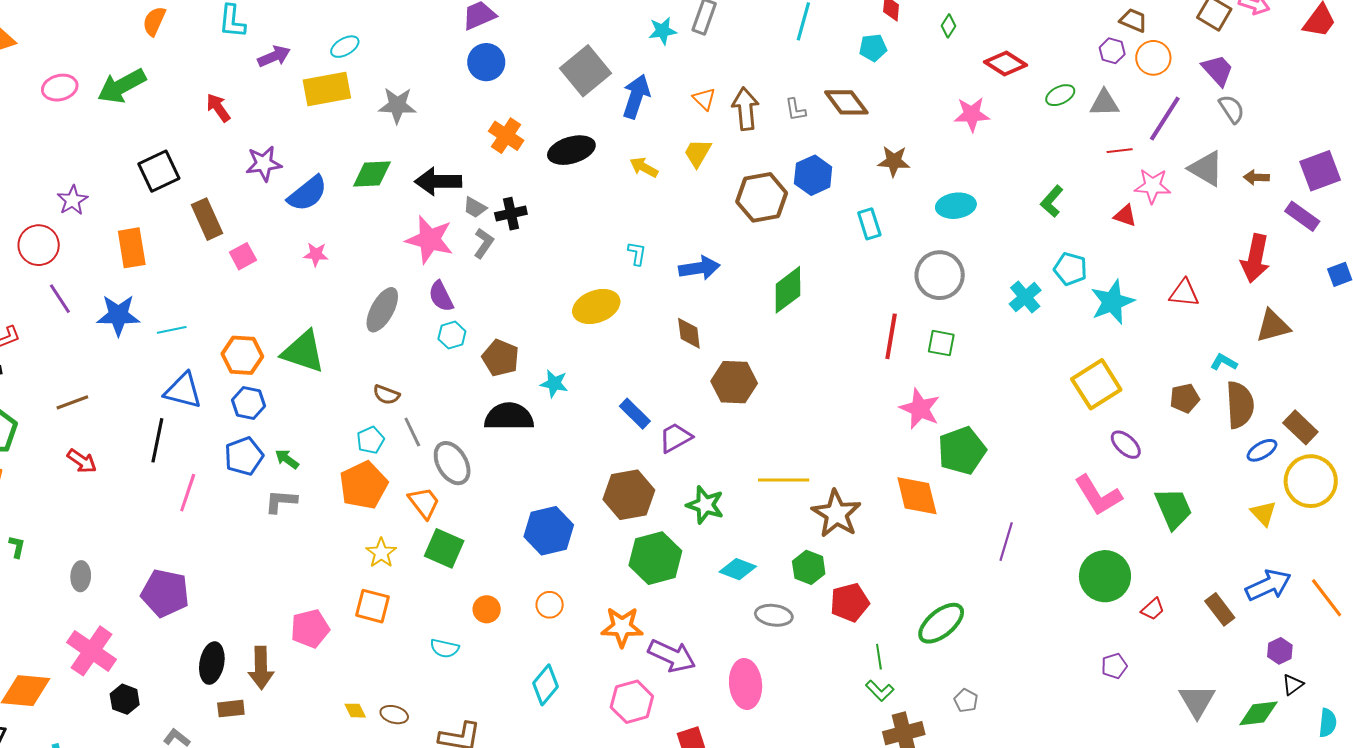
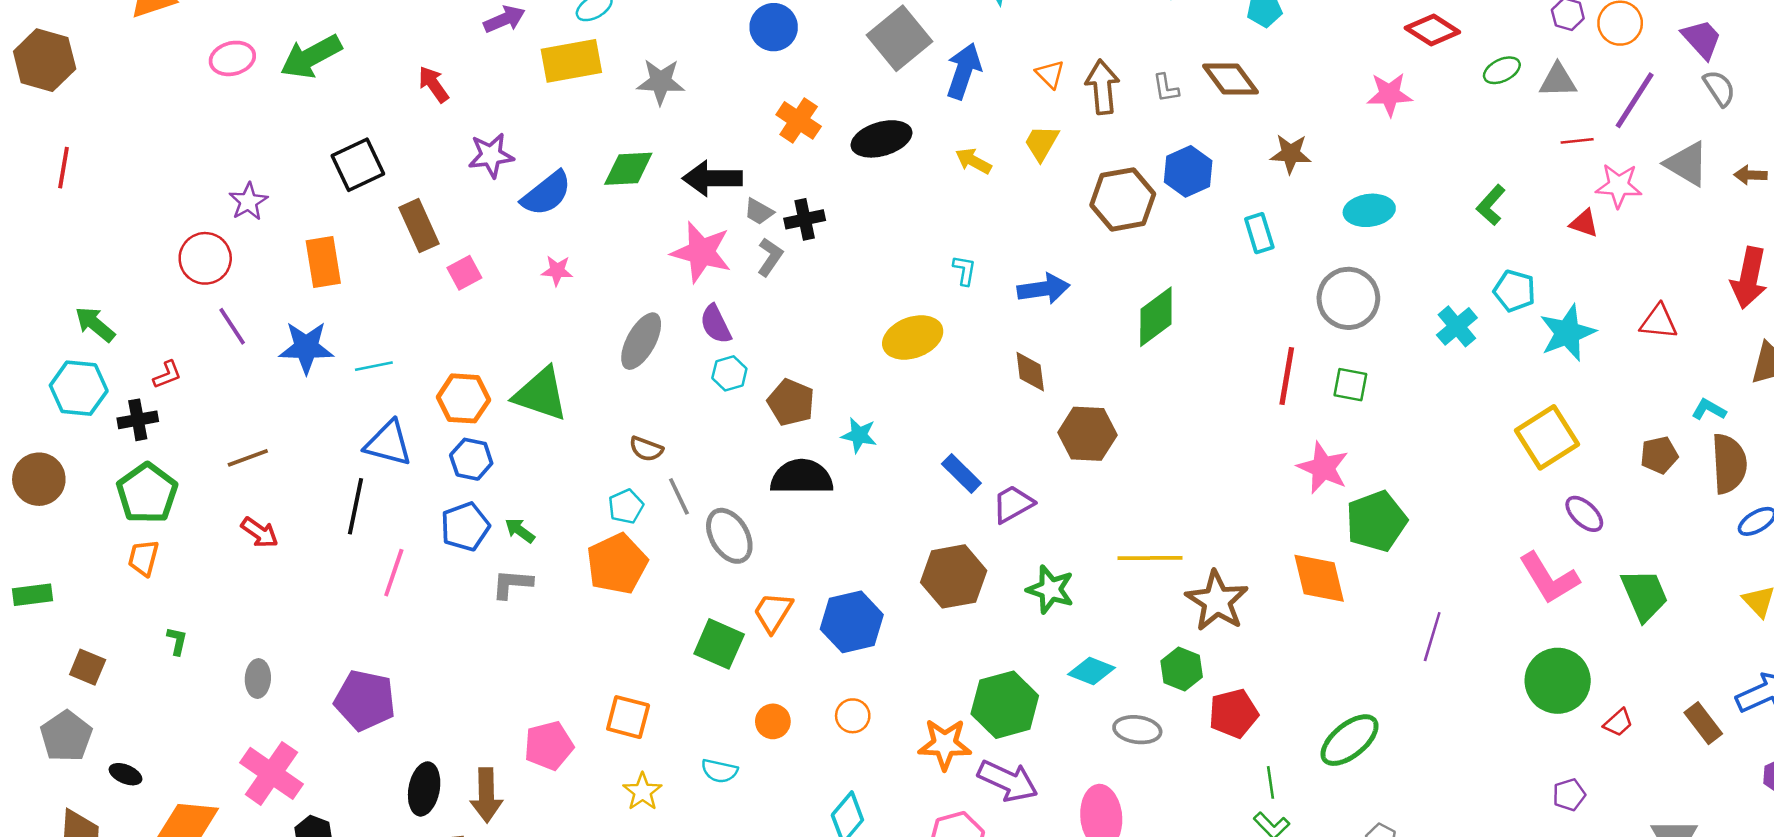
orange trapezoid: (424, 503) -> (773, 612), moved, turned -111
yellow star: (381, 553) -> (642, 792), moved
green hexagon: (655, 558) -> (1005, 705), moved

